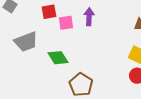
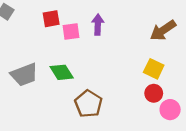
gray trapezoid: (26, 42) -> (24, 75), moved

